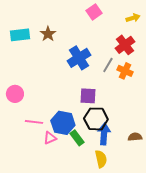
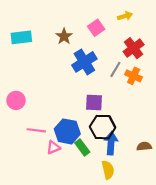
pink square: (94, 12) -> (96, 28), moved
yellow arrow: (133, 18) -> (125, 16), moved
brown star: (48, 34) -> (64, 36), moved

